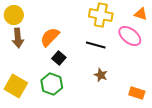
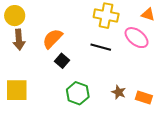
brown star: (101, 75) -> (119, 92), moved
green hexagon: (52, 84) -> (78, 93), moved
yellow square: (16, 86) -> (17, 90), turned -30

